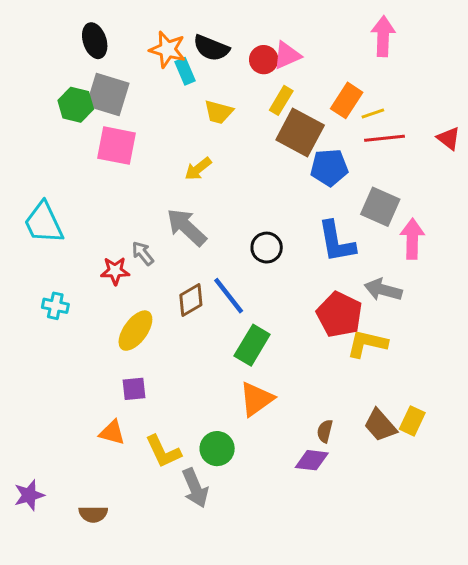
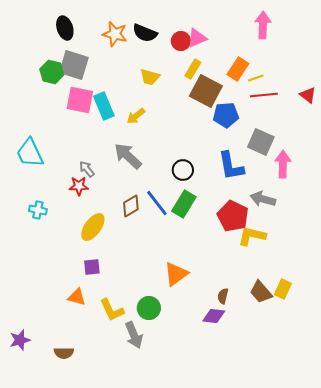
cyan rectangle: (185, 71) -> (104, 106), moved, size x1.5
gray arrow: (143, 253) -> (87, 169), moved
green rectangle: (252, 345) -> (184, 204), moved

